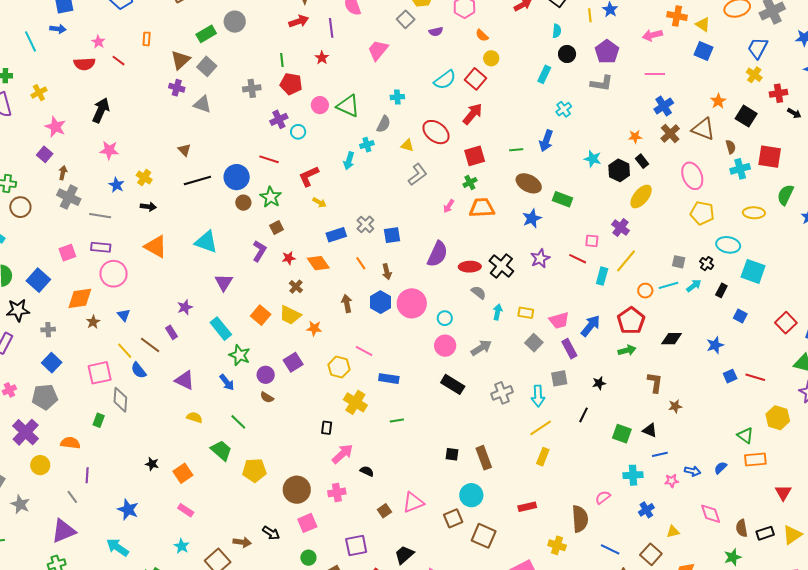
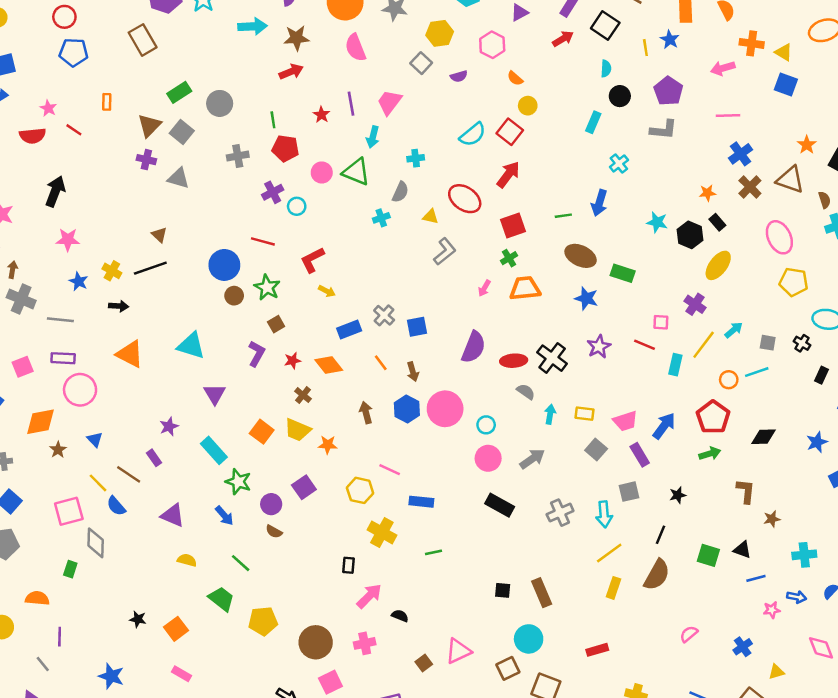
gray circle: (235, 22) -> (220, 103), moved
purple line: (331, 28) -> (351, 104), moved
cyan arrow: (349, 161) -> (373, 137), moved
black line: (197, 181) -> (150, 268), moved
blue star: (532, 218) -> (586, 298), turned -30
cyan arrow: (694, 286) -> (734, 330), moved
cyan cross: (633, 475) -> (804, 555), moved
brown semicircle: (580, 519) -> (657, 575), moved, turned 36

